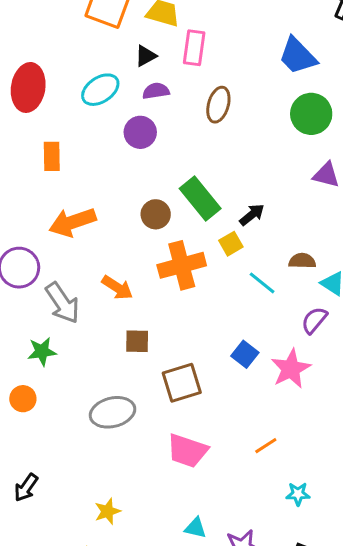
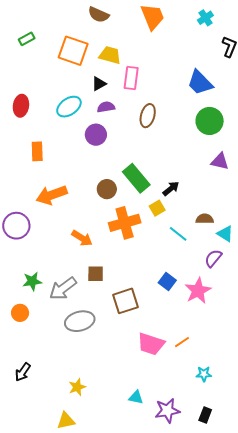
red ellipse: (28, 87) -> (21, 106), size x0.7
gray arrow: (62, 303) -> (63, 288), moved, turned 88
pink trapezoid: (187, 451) -> (151, 344), moved

